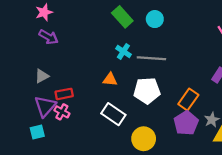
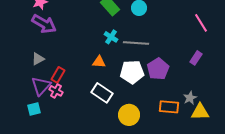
purple arrow: (48, 37) -> (44, 24), size x1.4
red rectangle: (64, 94) -> (58, 75), turned -49
orange rectangle: (188, 100) -> (169, 107), moved, turned 60
purple pentagon: (186, 123) -> (158, 69), moved

